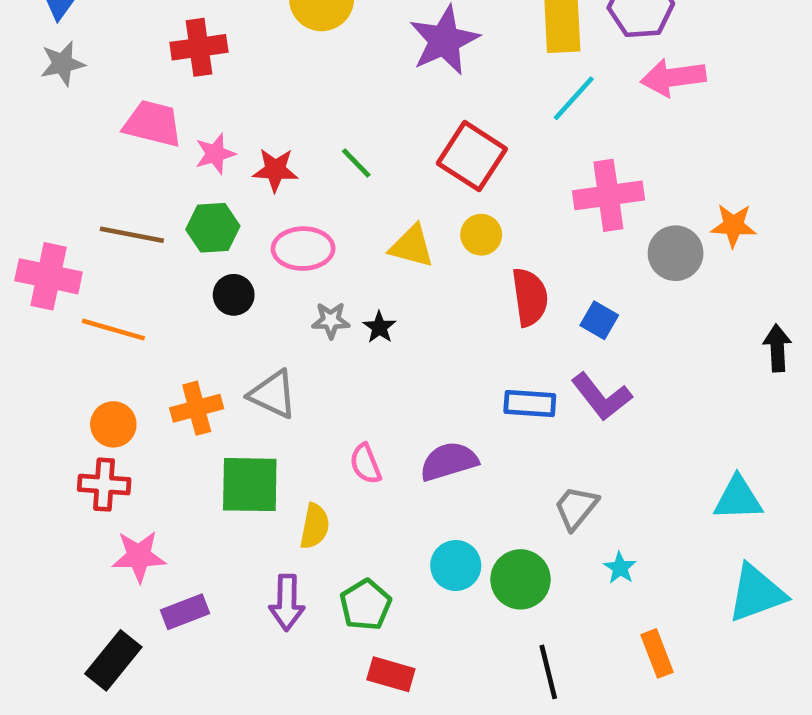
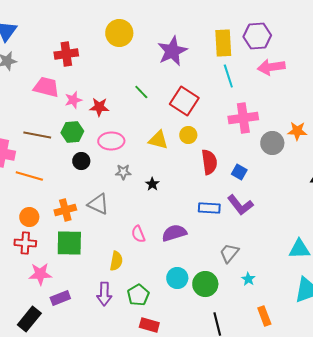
cyan line: (574, 98) -> (228, 76), turned -60
green line: (356, 163) -> (141, 92), moved
black star: (379, 327) -> (152, 184), moved
green square: (250, 485) -> (69, 243), moved

